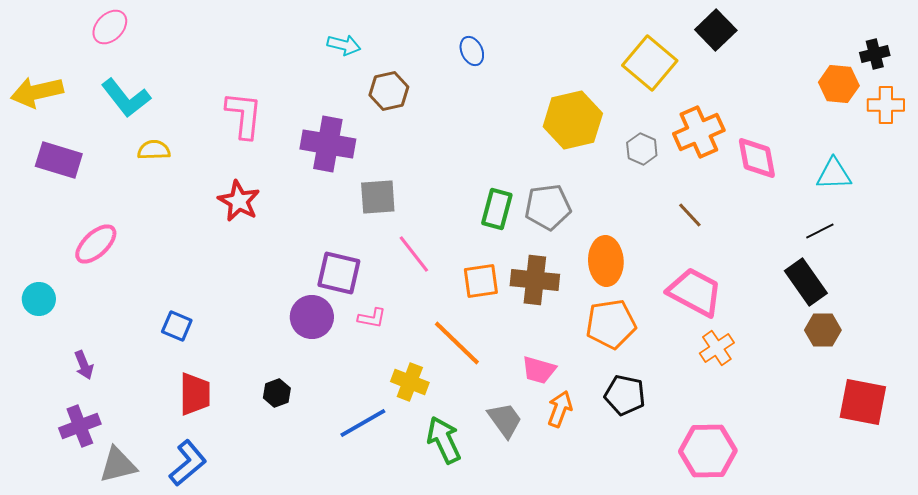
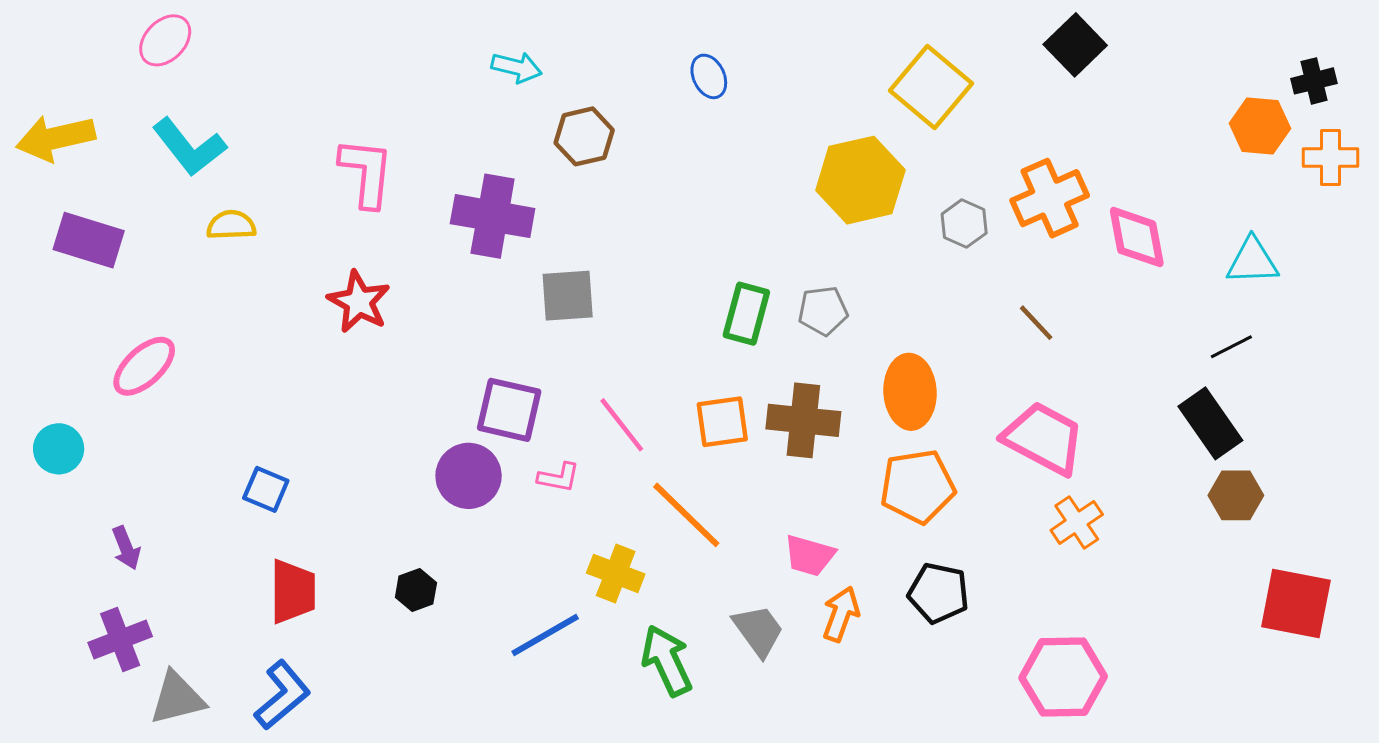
yellow square: (650, 63) -> (931, 87), moved
gray pentagon: (548, 207) -> (823, 311), size x0.7
pink line: (414, 254) -> (622, 425), moved

